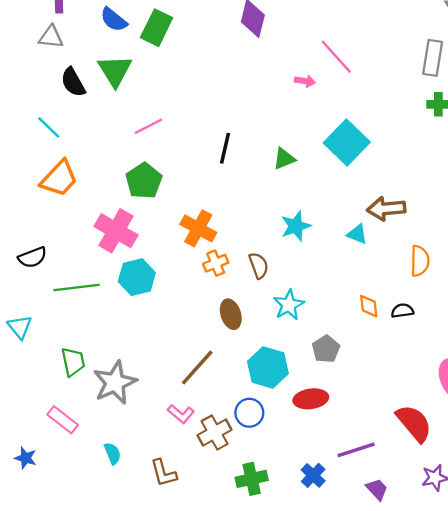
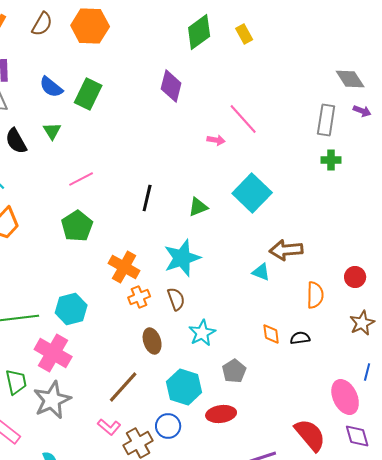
green triangle: (115, 71) -> (52, 131), size x0.6
cyan star: (296, 226) -> (182, 258), moved, size x1.4
pink cross: (116, 231) -> (53, 353), moved

